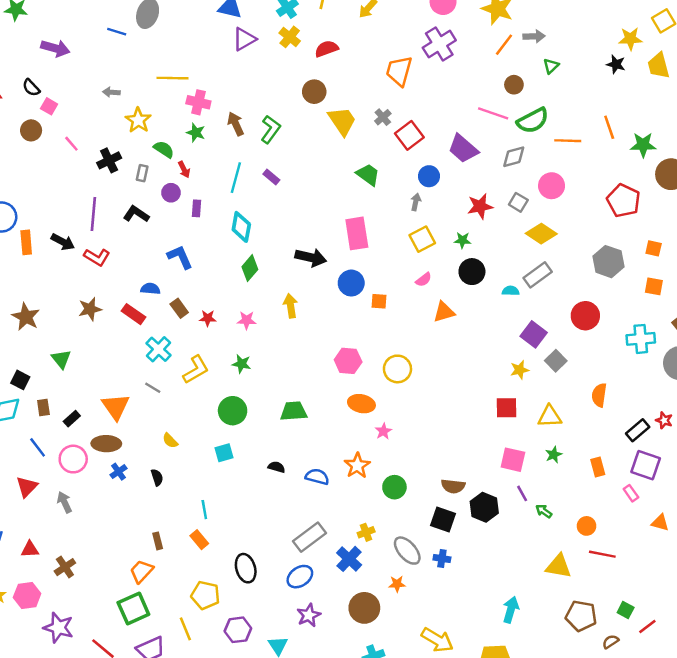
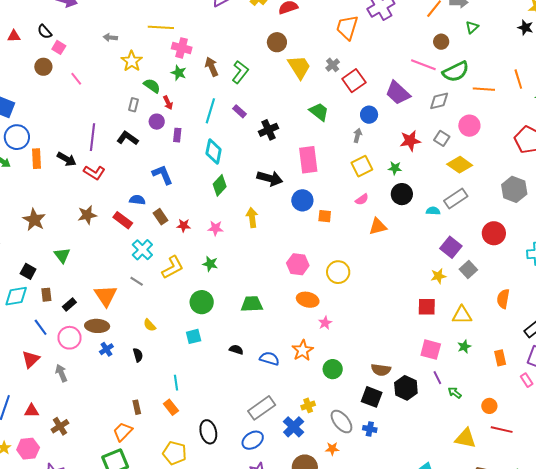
black cross: (109, 160) -> (269, 130), moved

